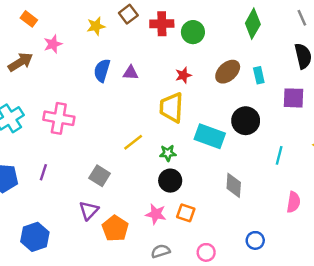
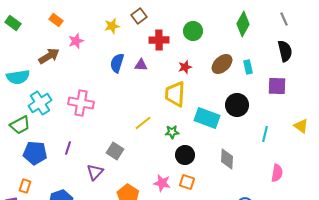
red cross: (162, 24) -> (159, 40), moved
black circle: (170, 181) -> (185, 155), moved
purple triangle: (89, 210) -> (95, 172), moved

